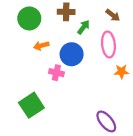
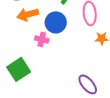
orange arrow: (41, 46) -> (28, 14), size x1.5

